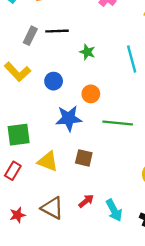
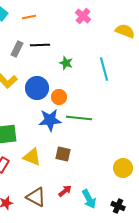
blue circle: (54, 81) -> (37, 88), size x1.5
orange circle: (91, 94) -> (59, 97), moved
green line: (118, 123) -> (79, 118), moved

